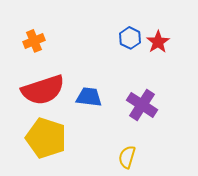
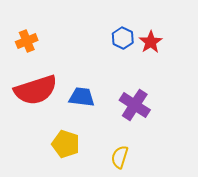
yellow pentagon: (46, 138) -> (66, 144), moved, size x0.7

